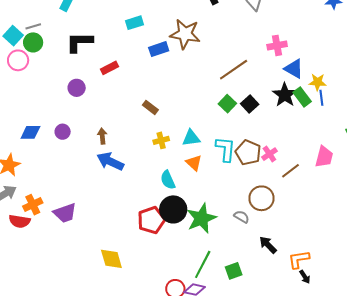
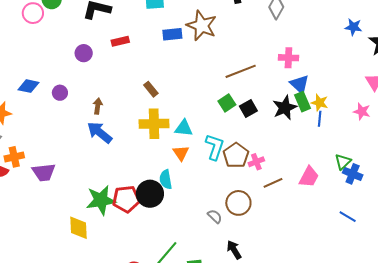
green rectangle: (302, 97) -> (303, 102), moved
yellow cross: (161, 140) -> (154, 124), size x1.8
cyan semicircle: (168, 180) -> (166, 179), moved
green star: (201, 218) -> (101, 200), moved

